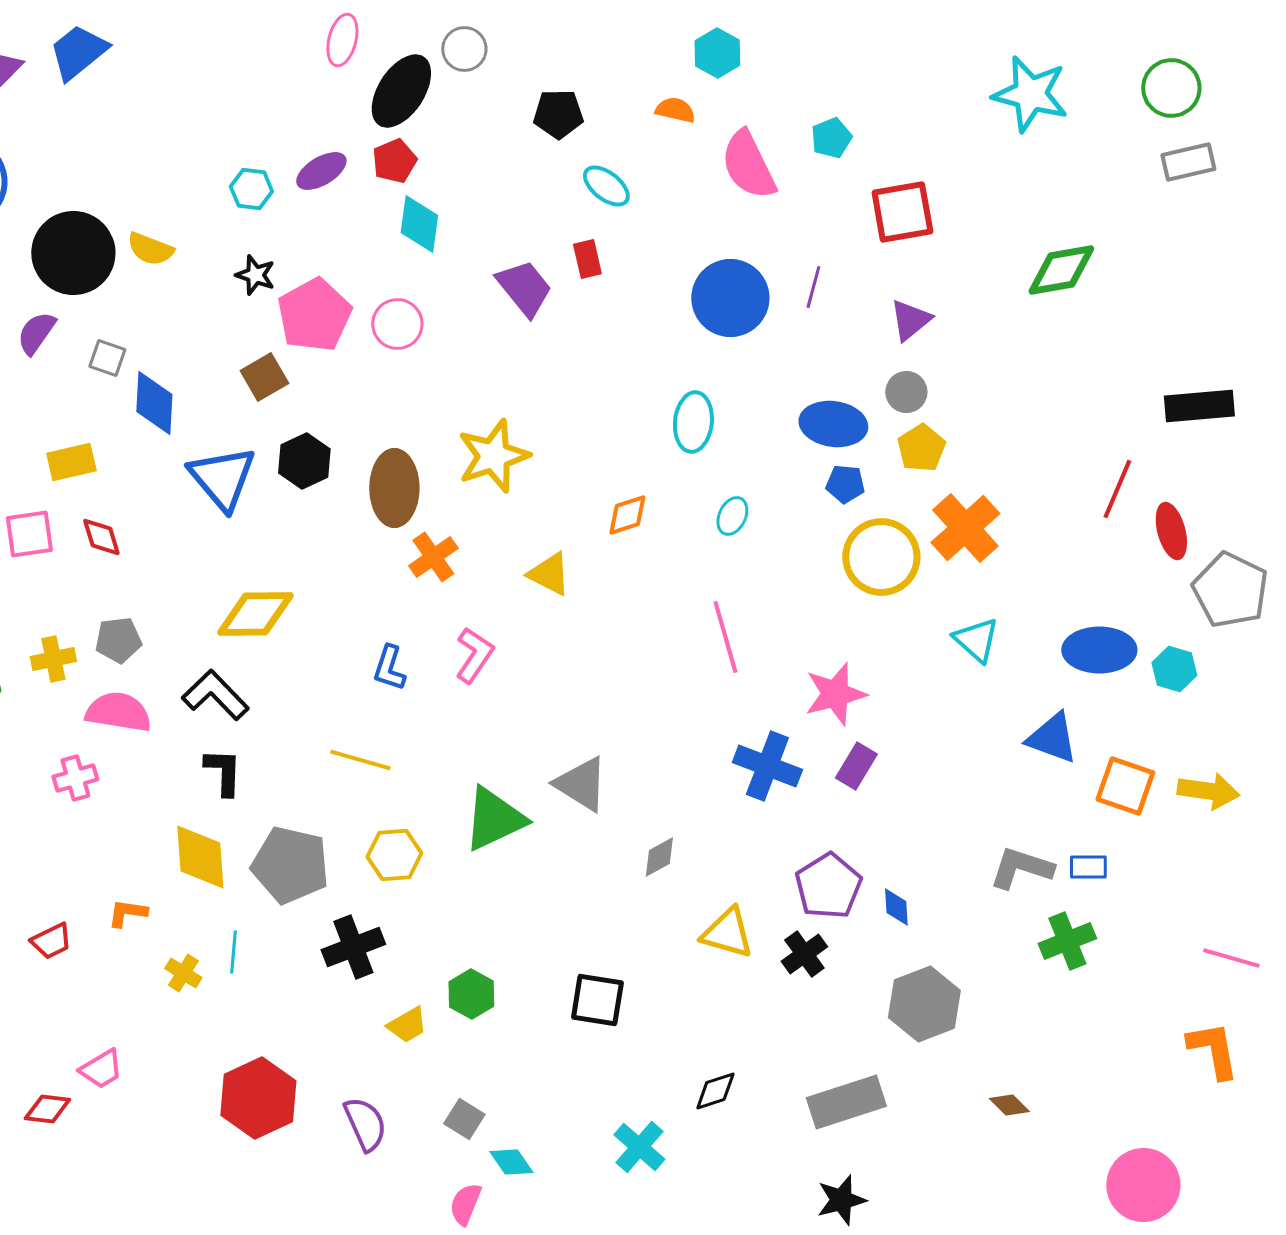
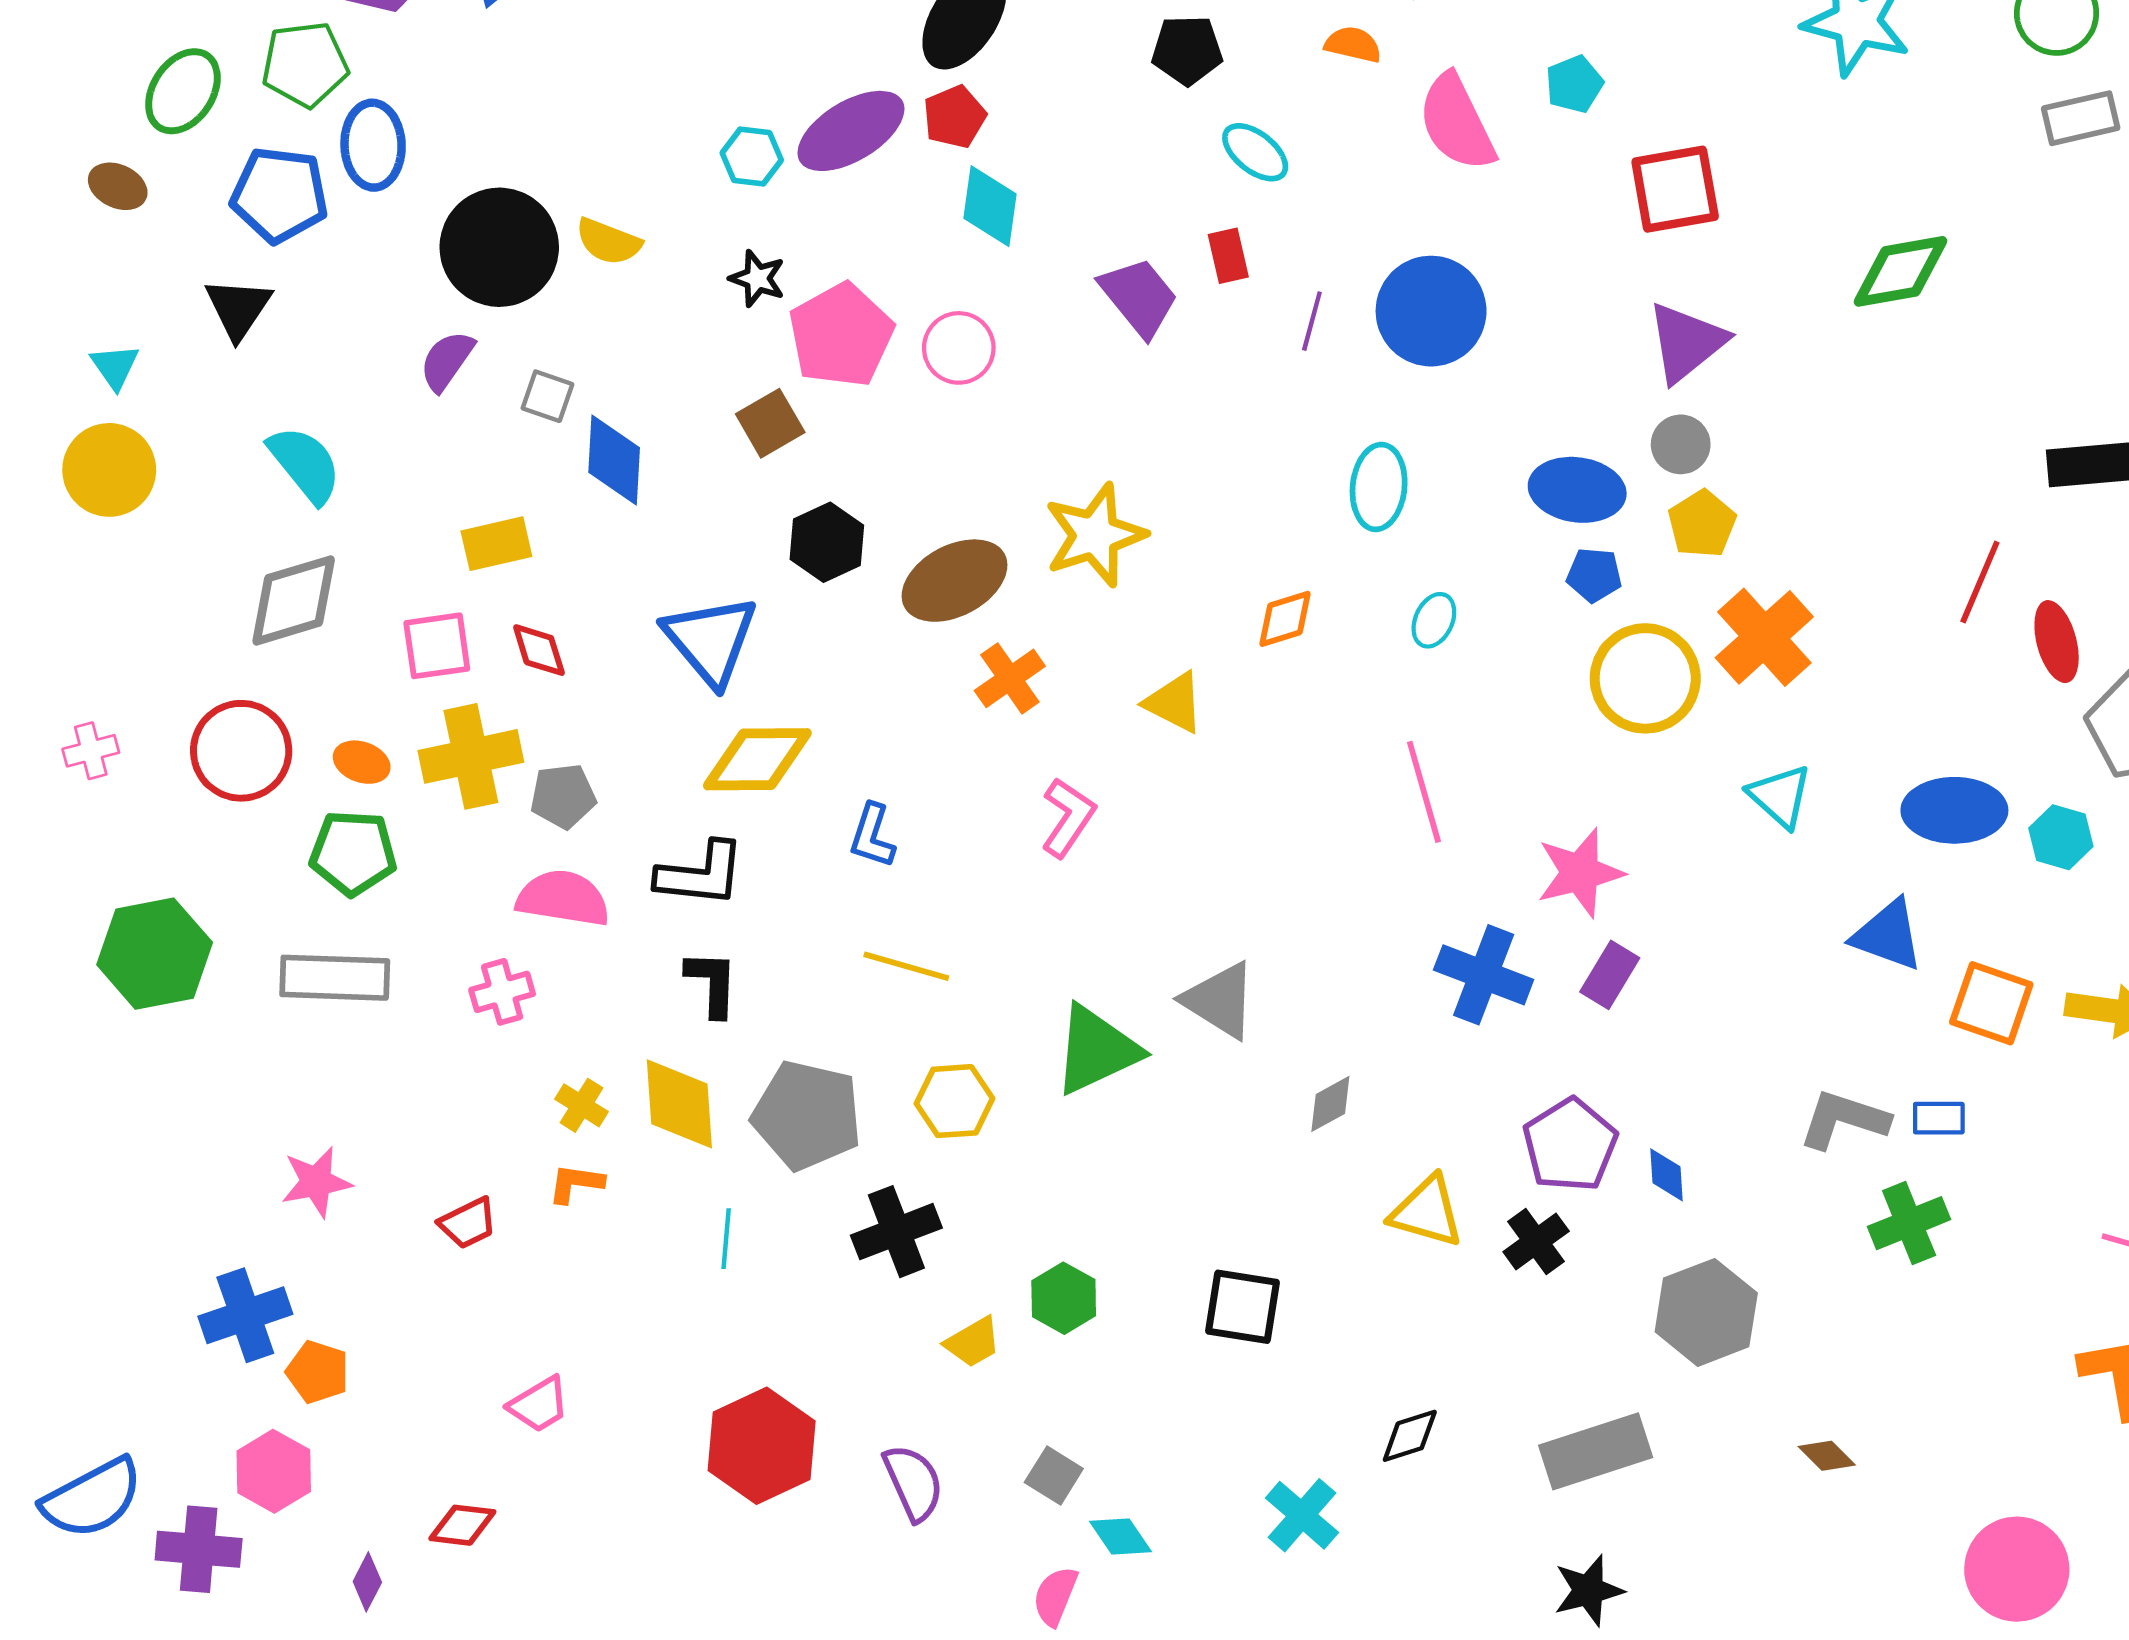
purple ellipse: (321, 171) -> (851, 131), size x1.5
purple line: (813, 287) -> (1312, 321), moved
purple triangle: (910, 320) -> (1686, 342), size x1.4
blue triangle: (222, 478) -> (711, 640), moved
brown ellipse: (394, 488) -> (955, 581), turned 62
yellow cross: (53, 659) -> (471, 756), moved, size x1.6
blue L-shape: (389, 668) -> (872, 836), moved
black L-shape: (215, 695) -> (701, 874), turned 140
yellow cross: (183, 973) -> (581, 1105), moved
red diamond: (47, 1109) -> (462, 1525), moved

